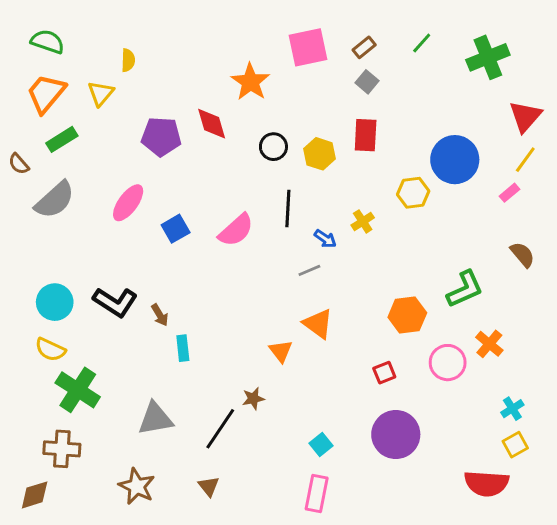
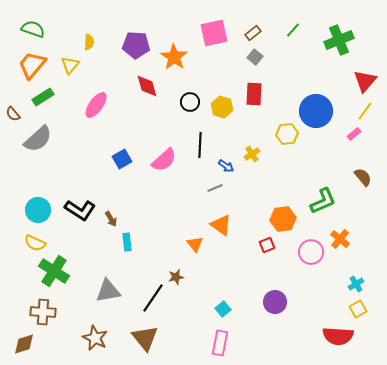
purple pentagon: (161, 137) -> (136, 45), moved
pink ellipse: (128, 203) -> (96, 105), moved
red square: (384, 373) -> (267, 245), moved
purple circle: (396, 434) -> (275, 302), size x0.7
brown triangle: (209, 486) -> (145, 338), size x1.8

